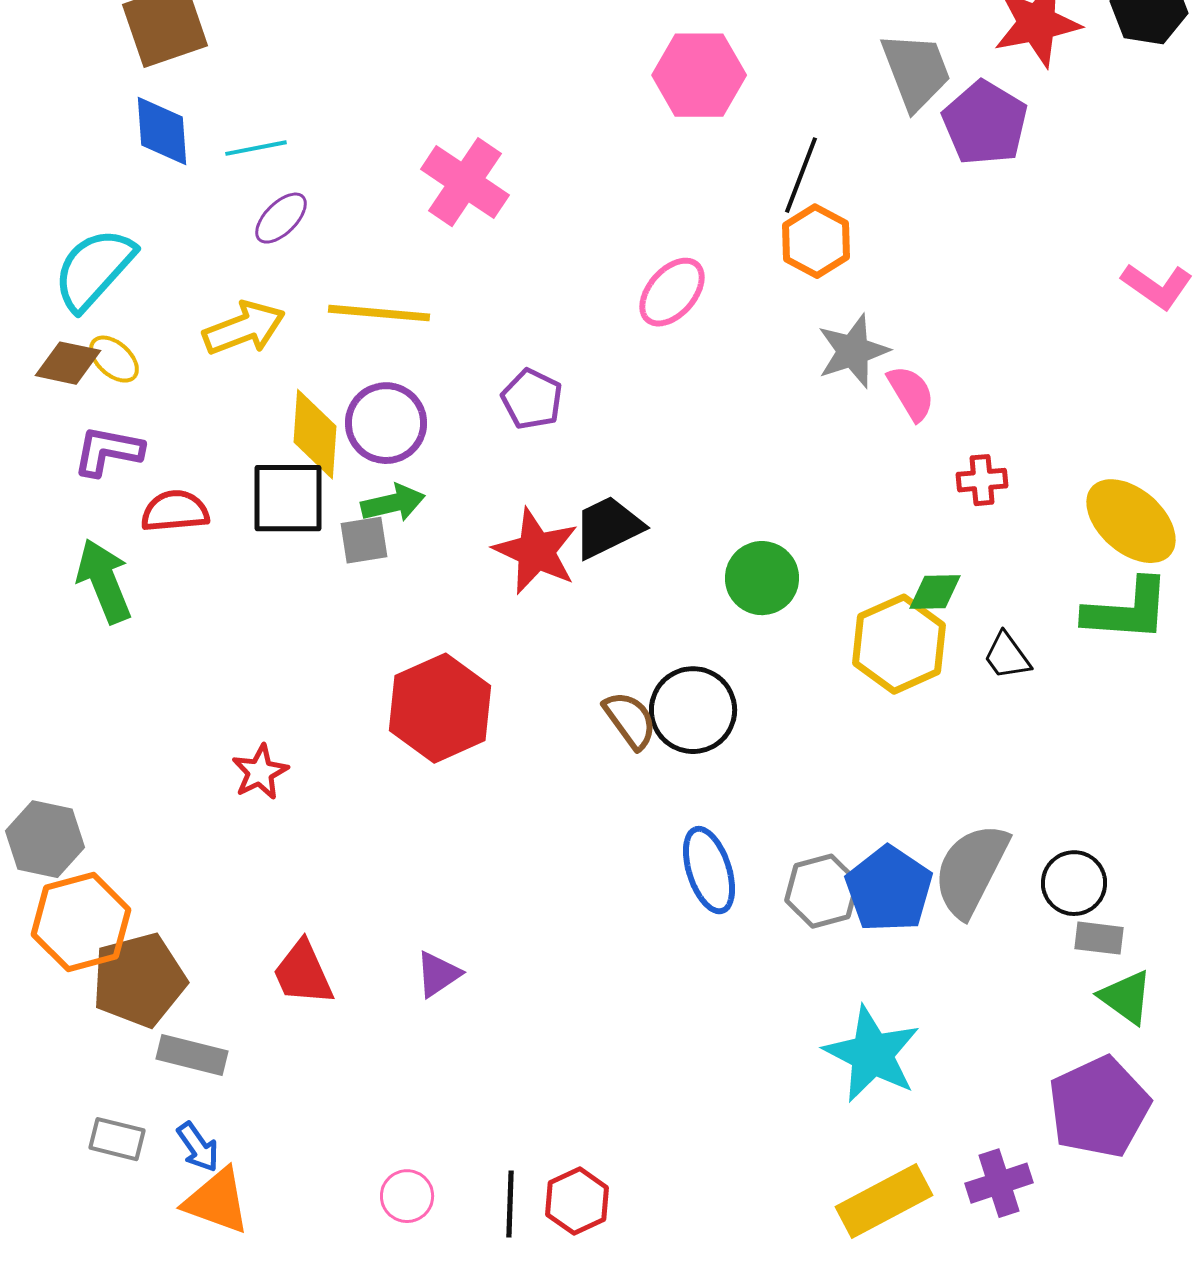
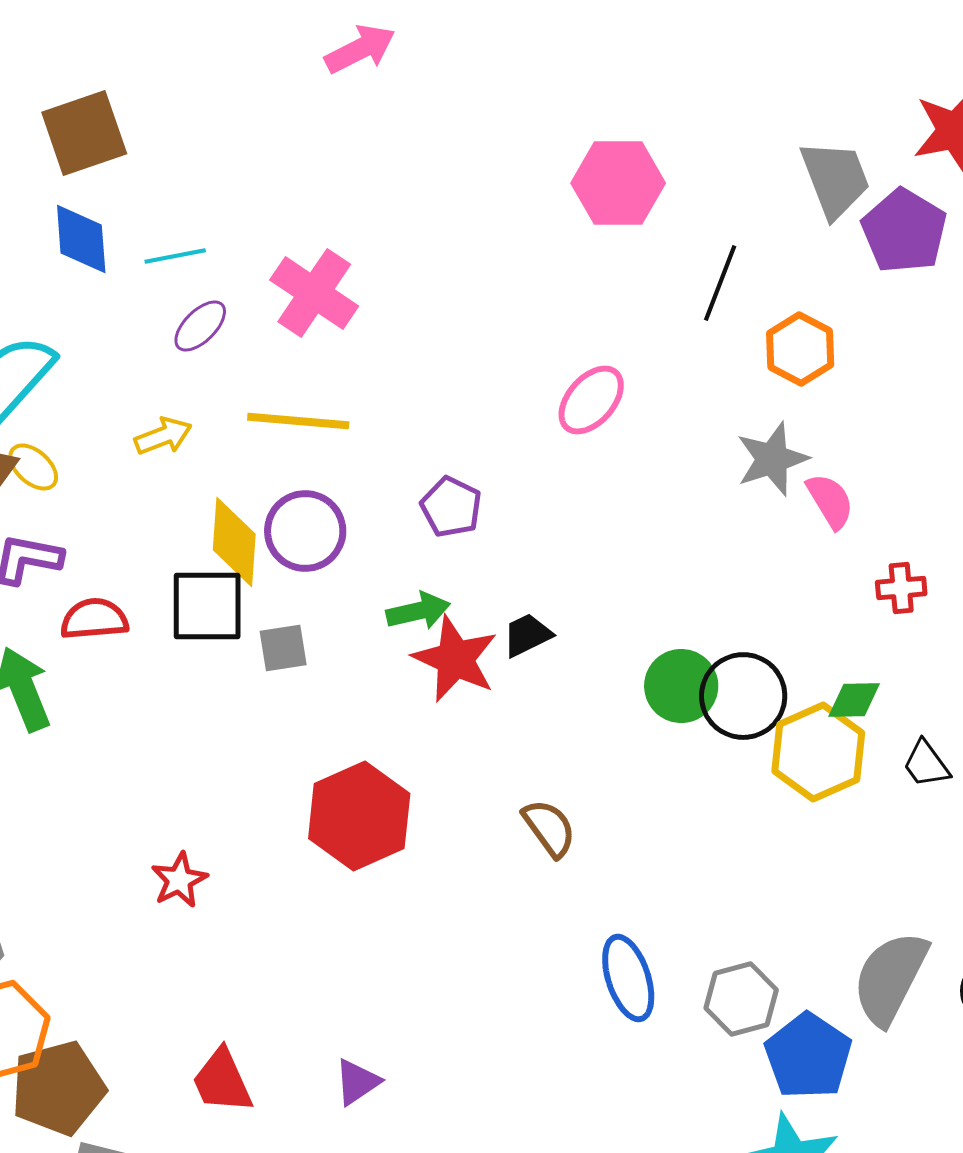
pink cross: (465, 182) -> (314, 293), moved
orange hexagon: (816, 241) -> (800, 349), moved
yellow arrow: (244, 328) -> (163, 436), size x0.7
green arrow: (393, 503) -> (418, 611), moved
black trapezoid: (608, 527) -> (527, 635), size x0.7
black circle: (693, 710) -> (743, 696), moved
blue pentagon: (889, 889) -> (808, 1056), moved

